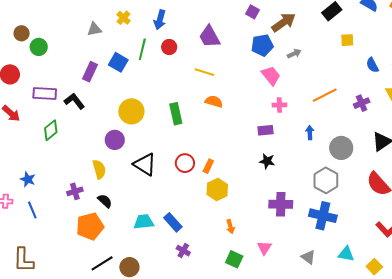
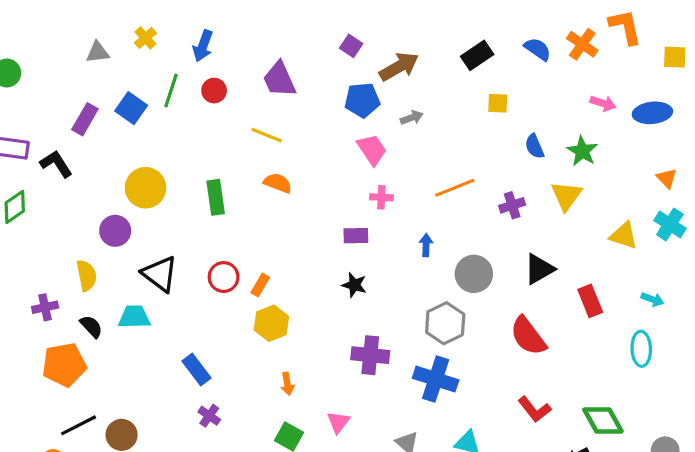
cyan trapezoid: (144, 222) -> (134, 317), moved

